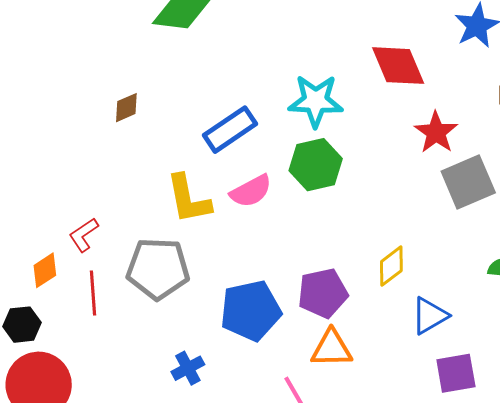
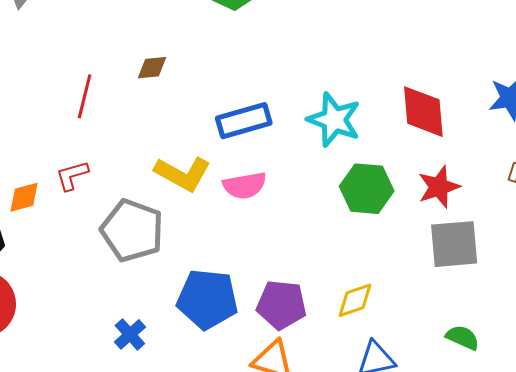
green hexagon: (316, 165) -> (367, 189), moved
yellow L-shape: (188, 199) -> (183, 174), turned -68
red line: (93, 293) -> (85, 96), moved
blue cross: (188, 368) -> (130, 334), turned -32

